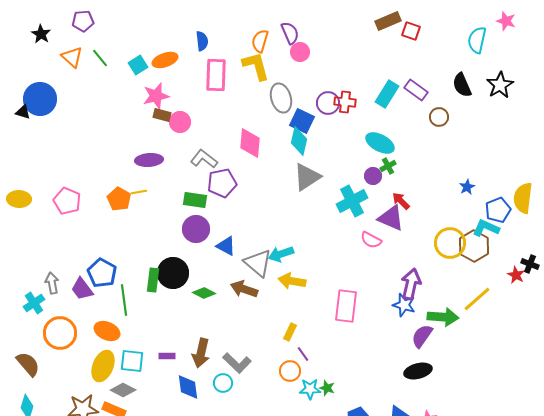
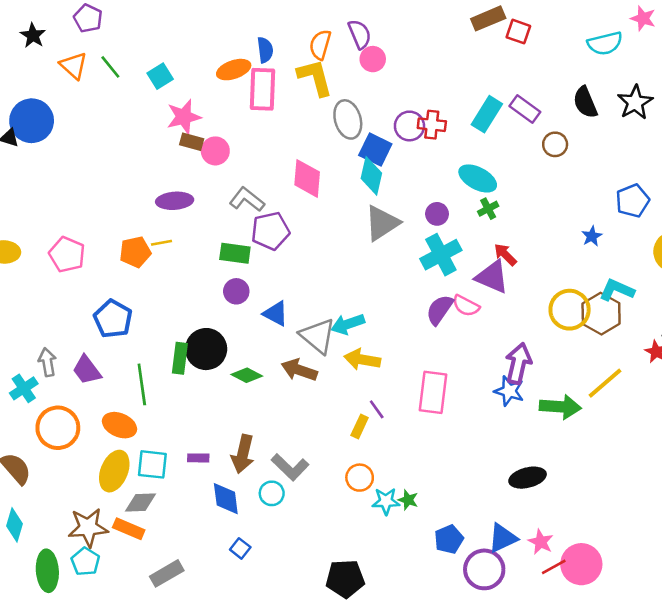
purple pentagon: (83, 21) -> (88, 18), turned 30
cyan semicircle: (477, 40) -> (605, 43), turned -116
blue semicircle: (202, 41) -> (265, 50), moved
orange ellipse: (165, 60) -> (234, 70), moved
purple circle: (373, 176) -> (437, 214), moved
orange pentagon: (119, 199) -> (135, 252), turned 30
blue pentagon: (498, 210) -> (632, 201), moved
purple circle: (196, 229) -> (236, 291), size x0.7
blue pentagon: (102, 273) -> (113, 319), moved
purple semicircle: (422, 336) -> (440, 310), moved
purple line: (303, 354) -> (377, 409), moved
gray diamond: (123, 390) -> (140, 503), turned -30

